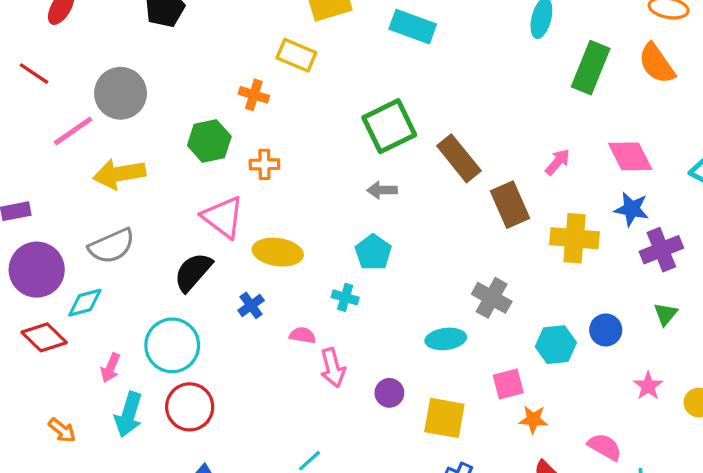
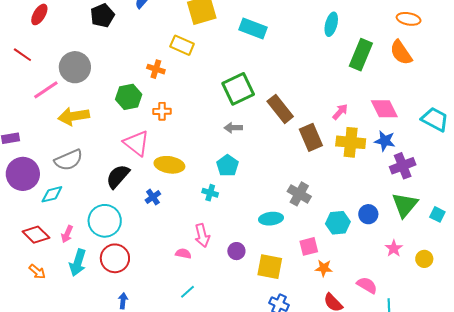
yellow cross: (575, 238) -> (351, 142), moved
green triangle: (666, 314) -> (405, 205), size x1.8
pink semicircle: (303, 335) -> (183, 254), moved
red diamond: (44, 337) -> (36, 235), moved

